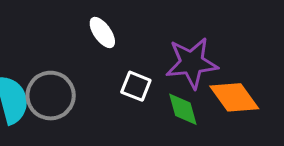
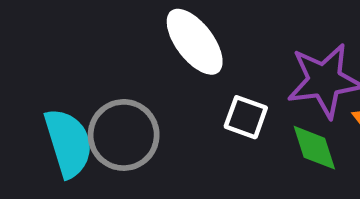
white ellipse: (102, 32) -> (195, 42), size x1.5

